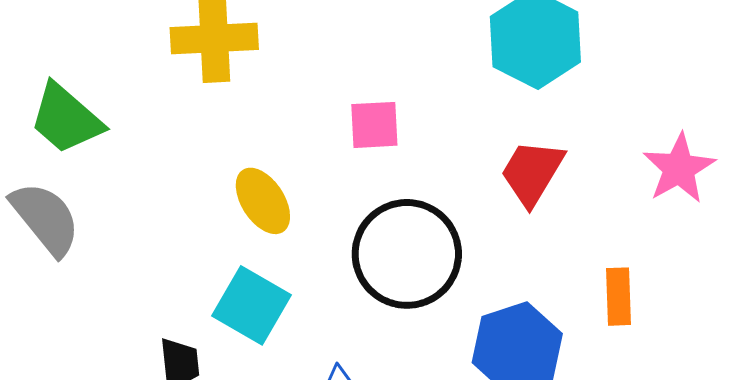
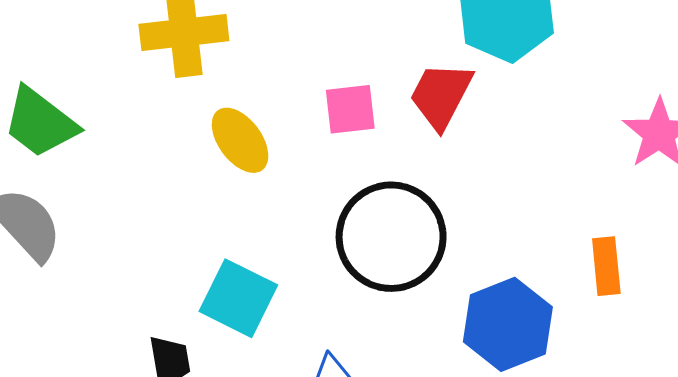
red trapezoid: (532, 173) -> (441, 95), moved
yellow ellipse: (263, 201) -> (240, 140), moved

